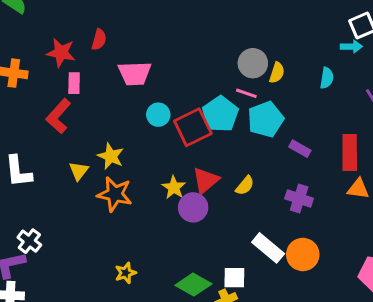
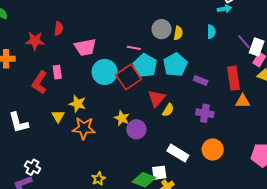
pink rectangle: (74, 83) -> (57, 72), moved
pink line: (246, 93) -> (134, 48), moved
cyan circle: (158, 115) -> (105, 72), size x1.6
red triangle: (206, 180) -> (157, 98), moved
white rectangle: (268, 248) -> (178, 153), moved
white square: (234, 278) -> (159, 173), moved

